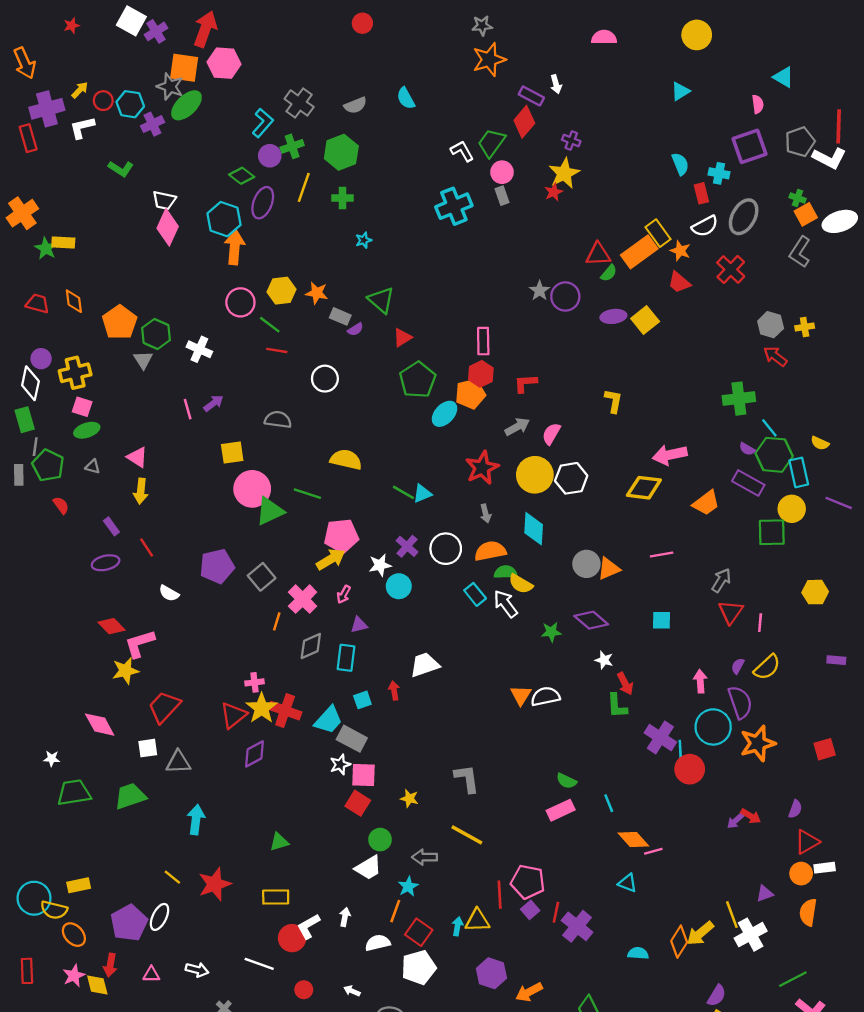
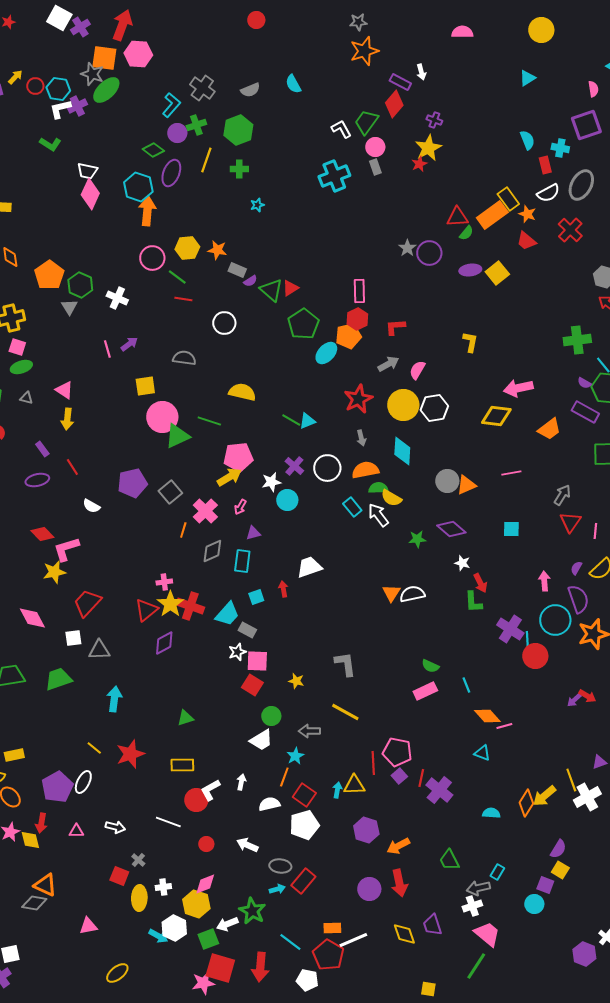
white L-shape: (82, 128) -> (60, 109), moved
green triangle: (381, 300) -> (271, 290), moved
gray rectangle: (352, 739) -> (247, 630), size x0.7
white arrow: (352, 991) -> (247, 845), size x1.5

